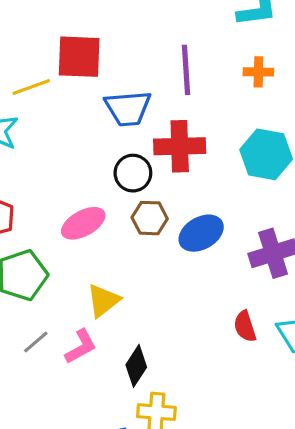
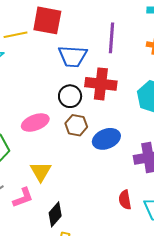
yellow triangle: (103, 301) -> (41, 171), turned -30

